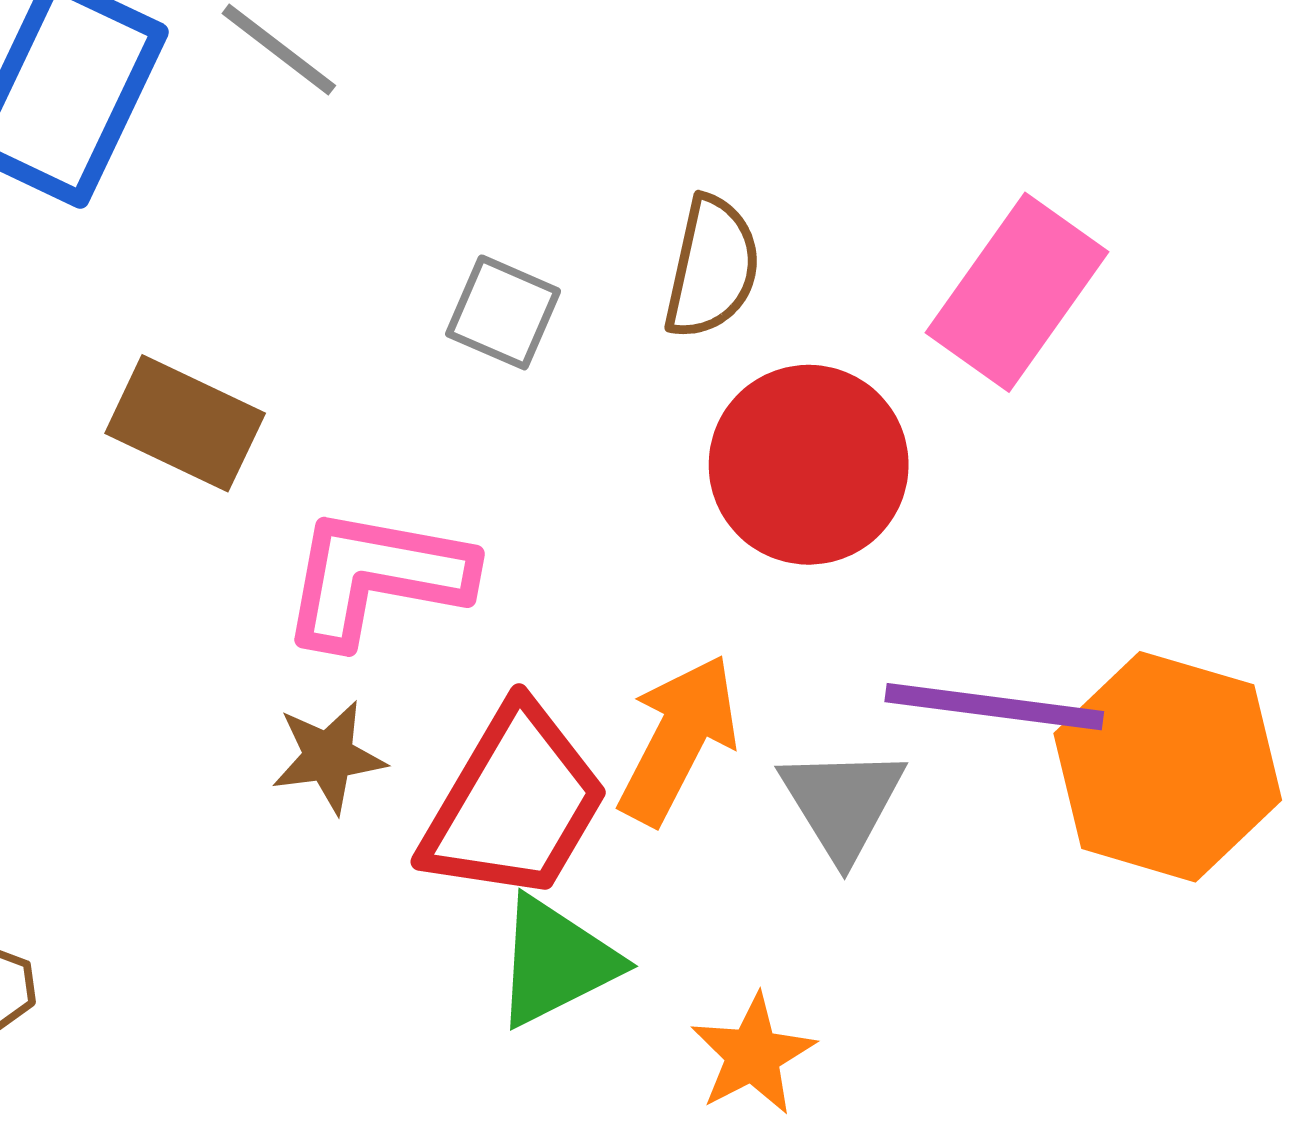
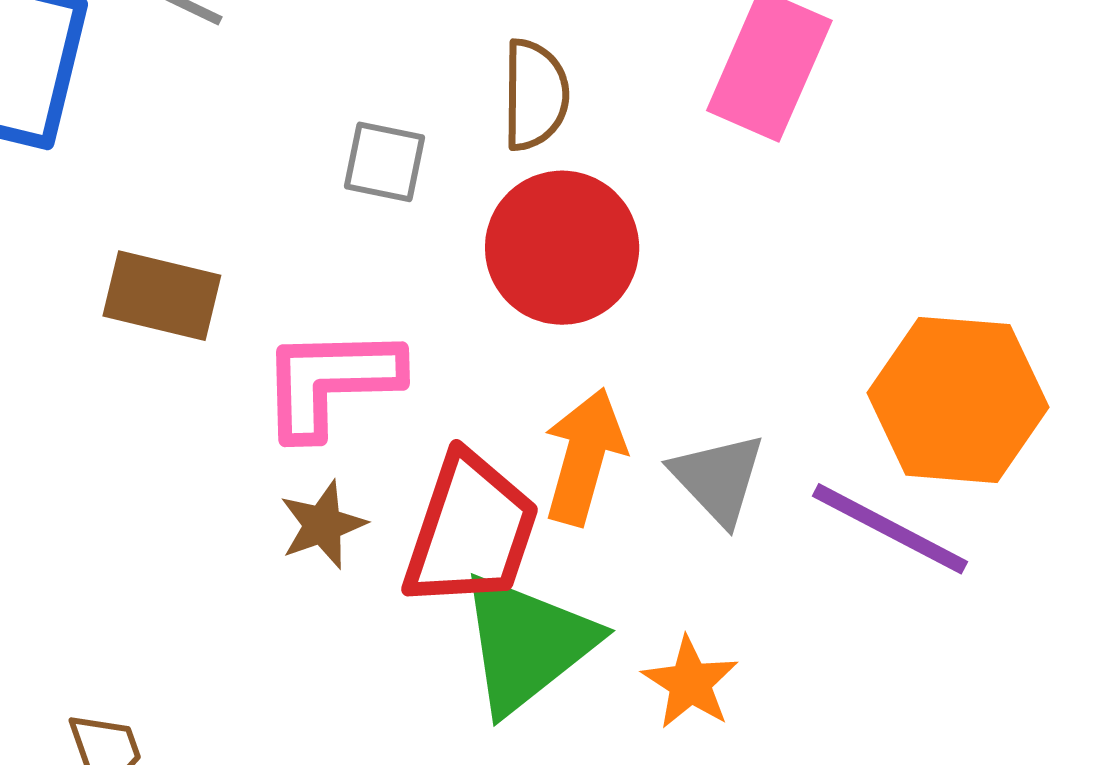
red circle: (809, 465) -> (562, 248), moved
purple line: (994, 707) -> (890, 529), moved, turned 32
green triangle: (556, 962) -> (527, 644), size x1.4

